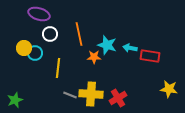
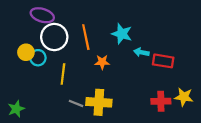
white circle: (50, 34) -> (54, 37), size x1.6
cyan star: (107, 45) -> (122, 34), moved
red cross: (118, 98) -> (161, 101), moved, turned 30

